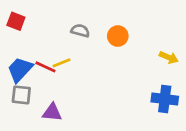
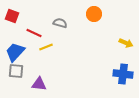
orange circle: (118, 36) -> (94, 14), moved
red line: (45, 67) -> (34, 33), moved

